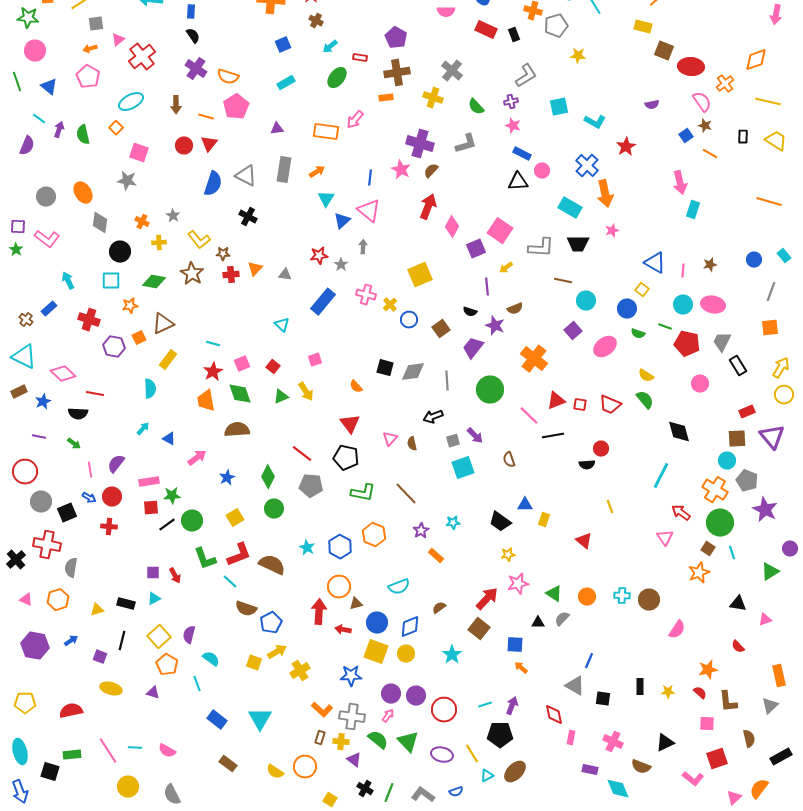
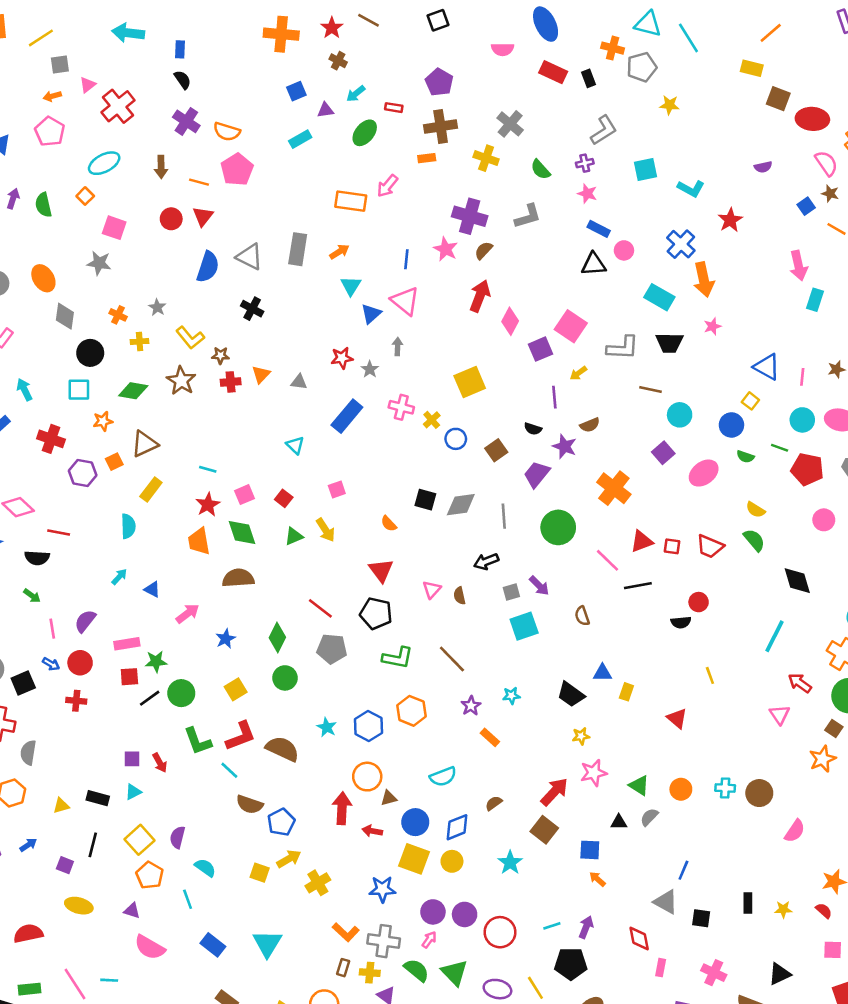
purple triangle: (277, 129) -> (325, 110), moved
pink semicircle: (167, 751) -> (150, 947), moved, size x1.4

